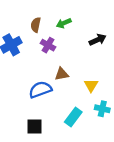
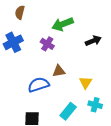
green arrow: (64, 23) -> (63, 24), size x1.5
brown semicircle: (36, 25) -> (20, 12), moved

